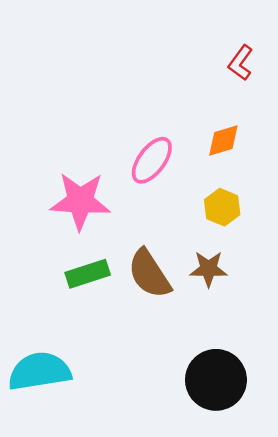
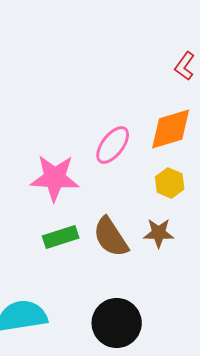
orange diamond: (223, 141) -> (171, 129), size x1.6
black circle: (216, 380) -> (117, 323), moved

